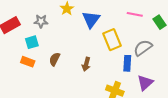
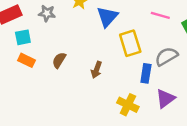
cyan square: (32, 42) -> (23, 37), moved

